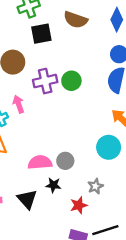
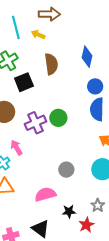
brown semicircle: (76, 20) -> (51, 64), turned -105
gray circle: (65, 161) -> (66, 170), moved
black star: (53, 185) -> (69, 212), moved

